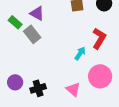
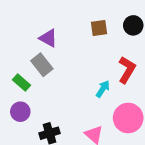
green rectangle: (15, 22) -> (22, 82), moved
purple circle: (15, 82) -> (20, 112), moved

